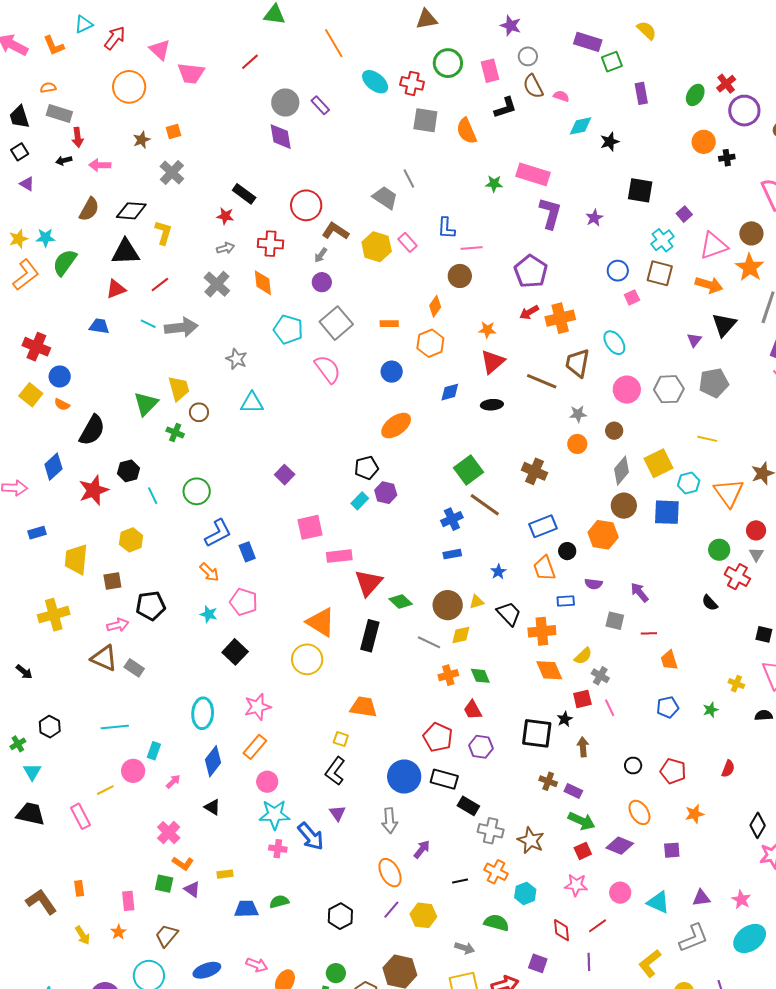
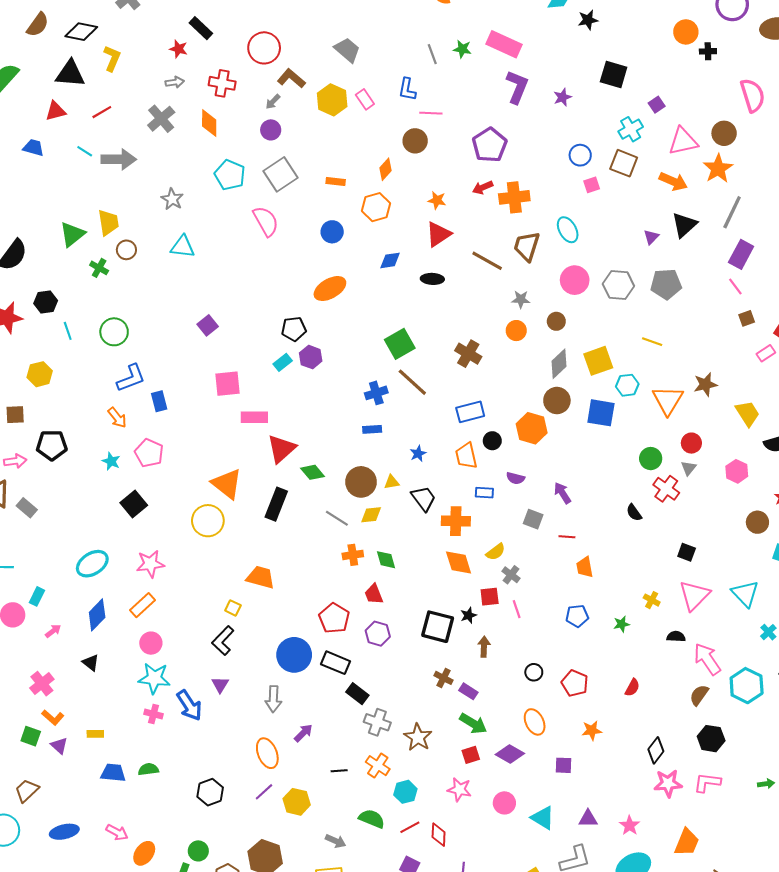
gray line: (409, 178) -> (432, 54), moved
cyan ellipse: (203, 713) -> (92, 564), turned 48
red line: (597, 926) -> (410, 827), moved

